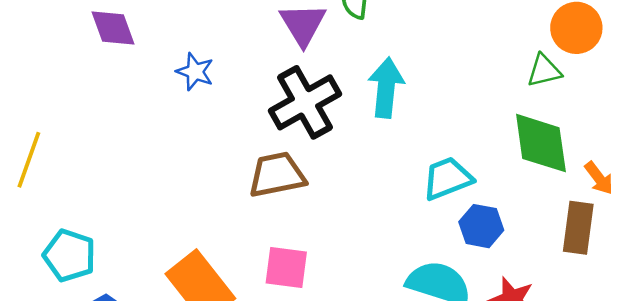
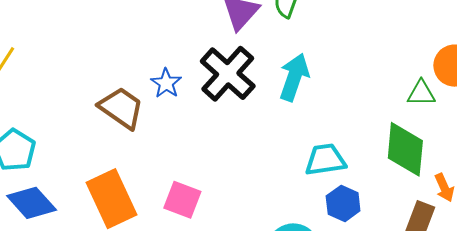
blue star: (195, 72) -> (166, 83), moved
black cross: (305, 102) -> (228, 74), turned -32
brown trapezoid: (277, 175) -> (121, 108), moved, turned 33

